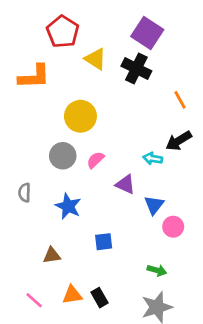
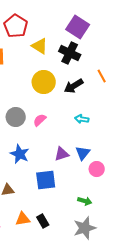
yellow circle: (80, 116) -> (44, 82), moved
black arrow: (179, 141) -> (74, 86), moved
purple triangle: (125, 184) -> (62, 154), moved, turned -42
blue square: (104, 242) -> (46, 180), size x1.5

